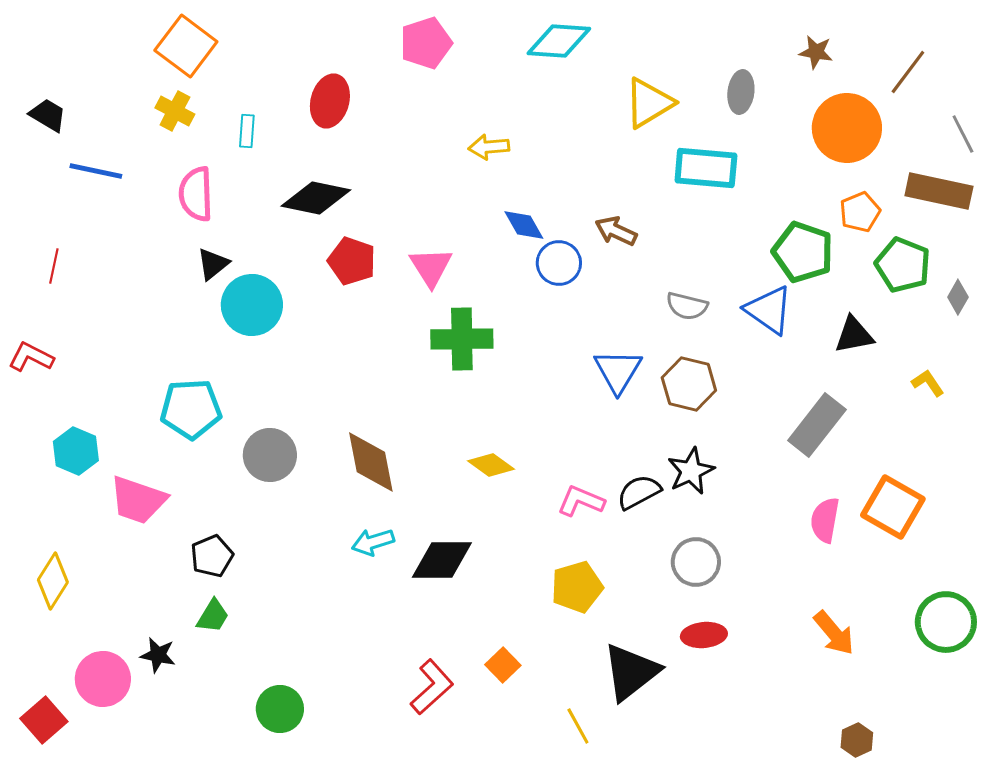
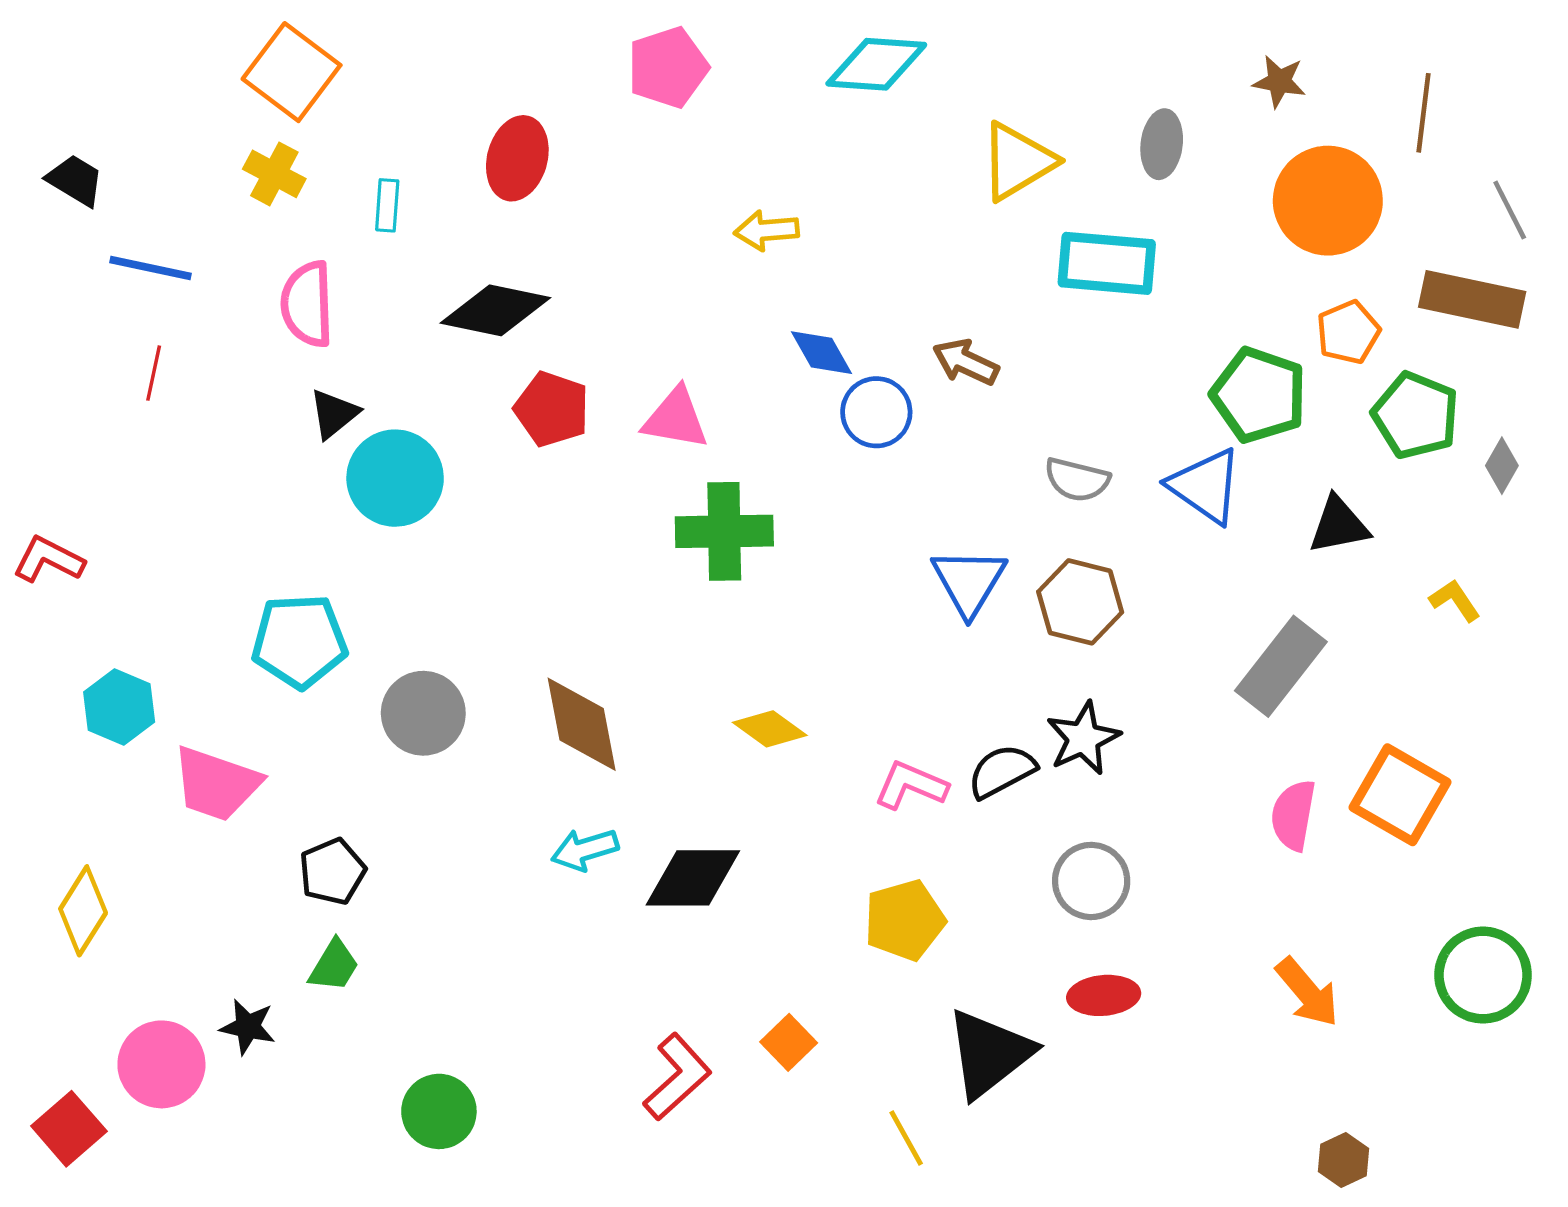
brown line: (908, 72) -> (1423, 113), turned -30
red line: (54, 266) -> (154, 373), moved
pink triangle: (431, 267) -> (676, 419), turned -48

